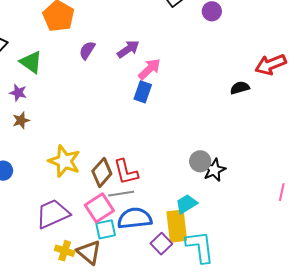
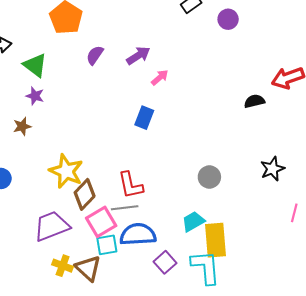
pink arrow: (149, 69) -> (160, 77), size x0.7
blue rectangle: (143, 92) -> (144, 118), moved
purple star: (18, 93) -> (35, 96), moved
black star: (214, 170) -> (272, 169), moved
brown diamond: (102, 172) -> (85, 194), moved
yellow rectangle: (177, 226) -> (215, 240), moved

